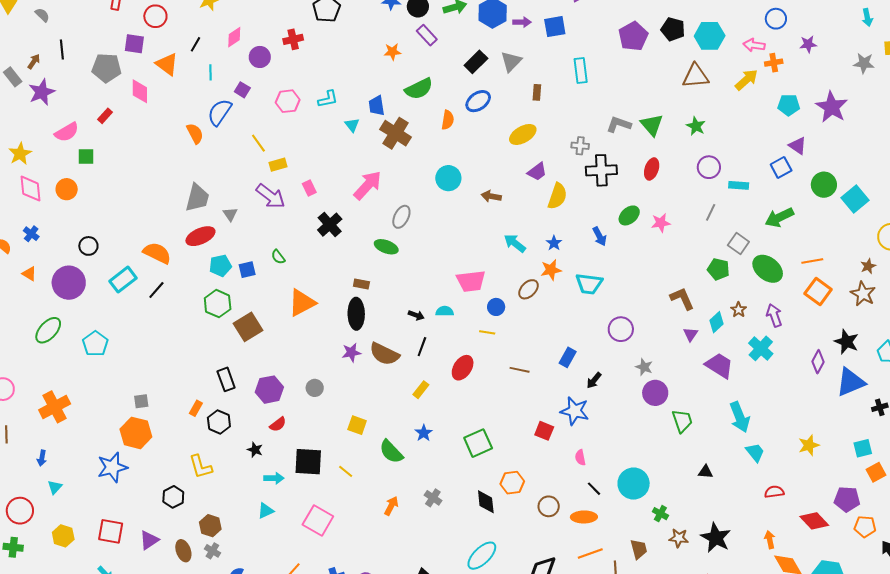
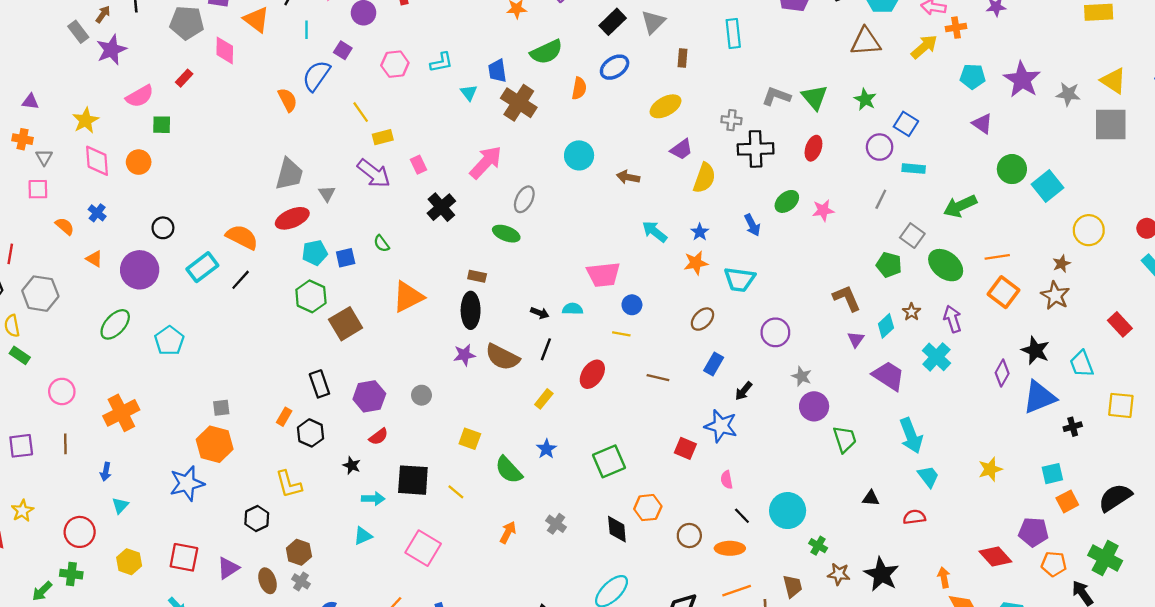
gray star: (864, 63) -> (1068, 94), moved
blue square: (781, 167) -> (906, 124), moved, turned -30
brown ellipse: (528, 289) -> (702, 319), moved
red semicircle: (774, 492) -> (914, 517), moved

